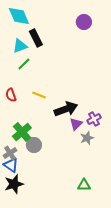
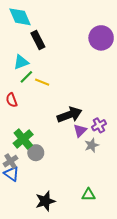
purple circle: (84, 22) -> (101, 38), moved, size x1.5
cyan triangle: (20, 46) -> (21, 62), moved
green line: (24, 64) -> (26, 77), moved
yellow line: (39, 95) -> (42, 82), moved
black star: (14, 184) -> (45, 201), moved

